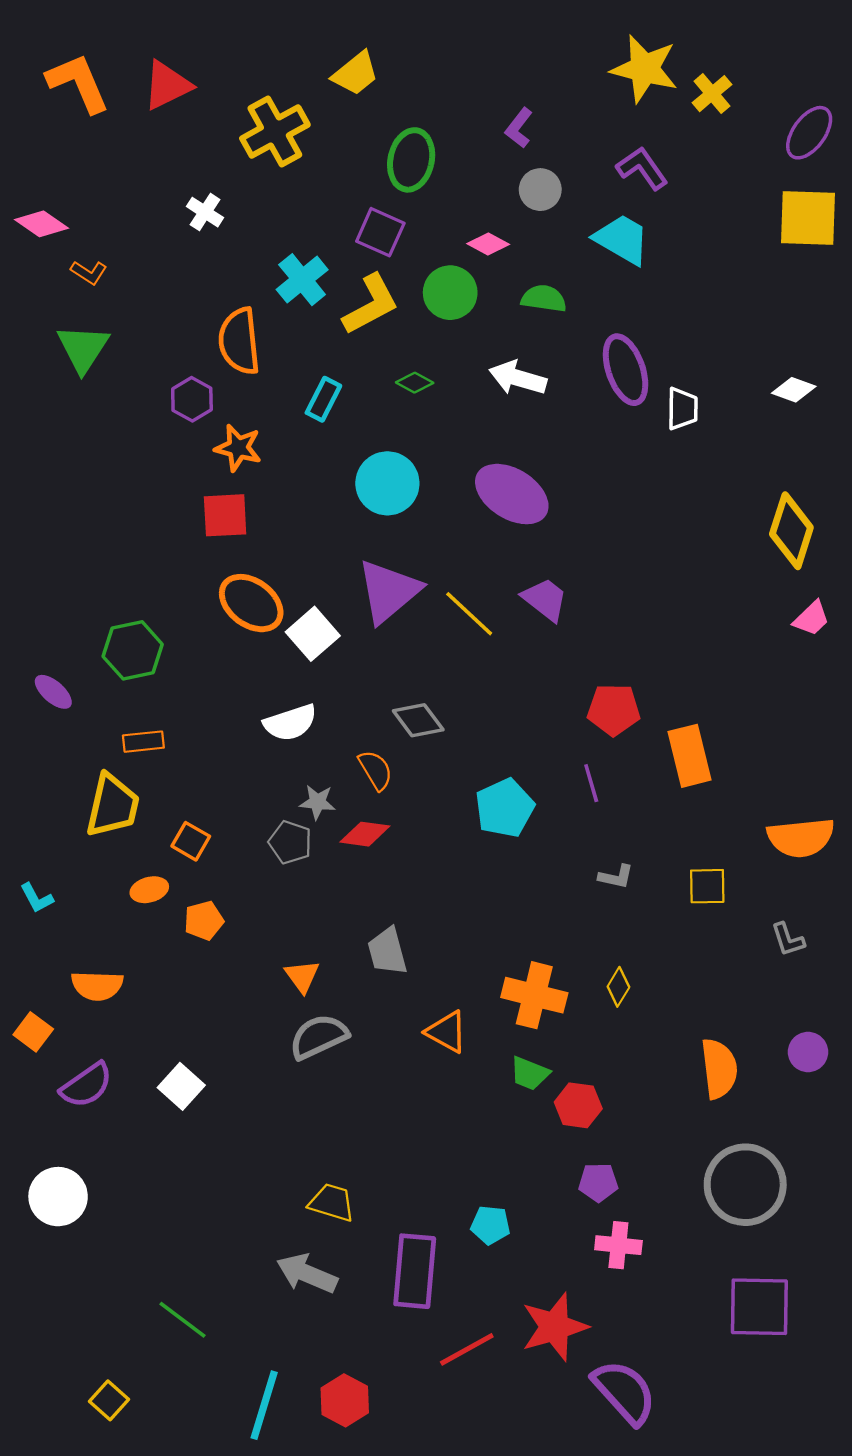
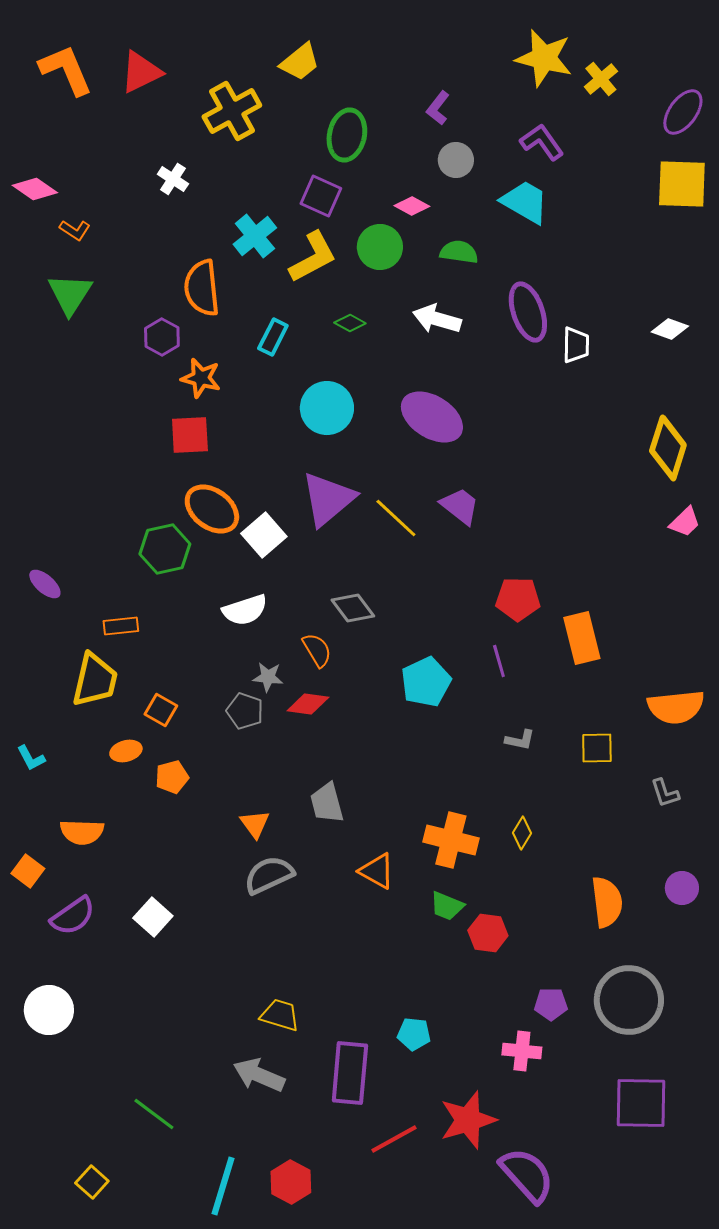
green hexagon: (133, 650) -> (165, 549), moved
purple pentagon: (598, 1182) -> (551, 1004), moved

